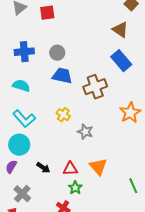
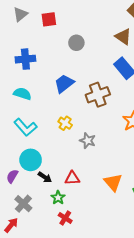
gray circle: (57, 53) -> (76, 43), moved
blue trapezoid: (62, 76) -> (64, 84), turned -50
cyan circle: (19, 145) -> (31, 160), moved
orange triangle: (98, 167) -> (113, 182), moved
green star: (75, 188) -> (58, 198), moved

